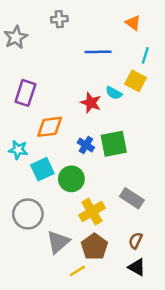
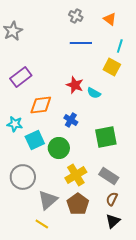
gray cross: (59, 19) -> (76, 16), moved, turned 32
purple rectangle: (25, 93) -> (21, 77), turned 35
cyan semicircle: (114, 93) -> (94, 93), moved
green square: (114, 144) -> (106, 137), moved
gray rectangle: (132, 198) -> (109, 176), moved
black triangle: (137, 267) -> (113, 221), turned 49
yellow line: (77, 271) -> (42, 224), moved, turned 64

